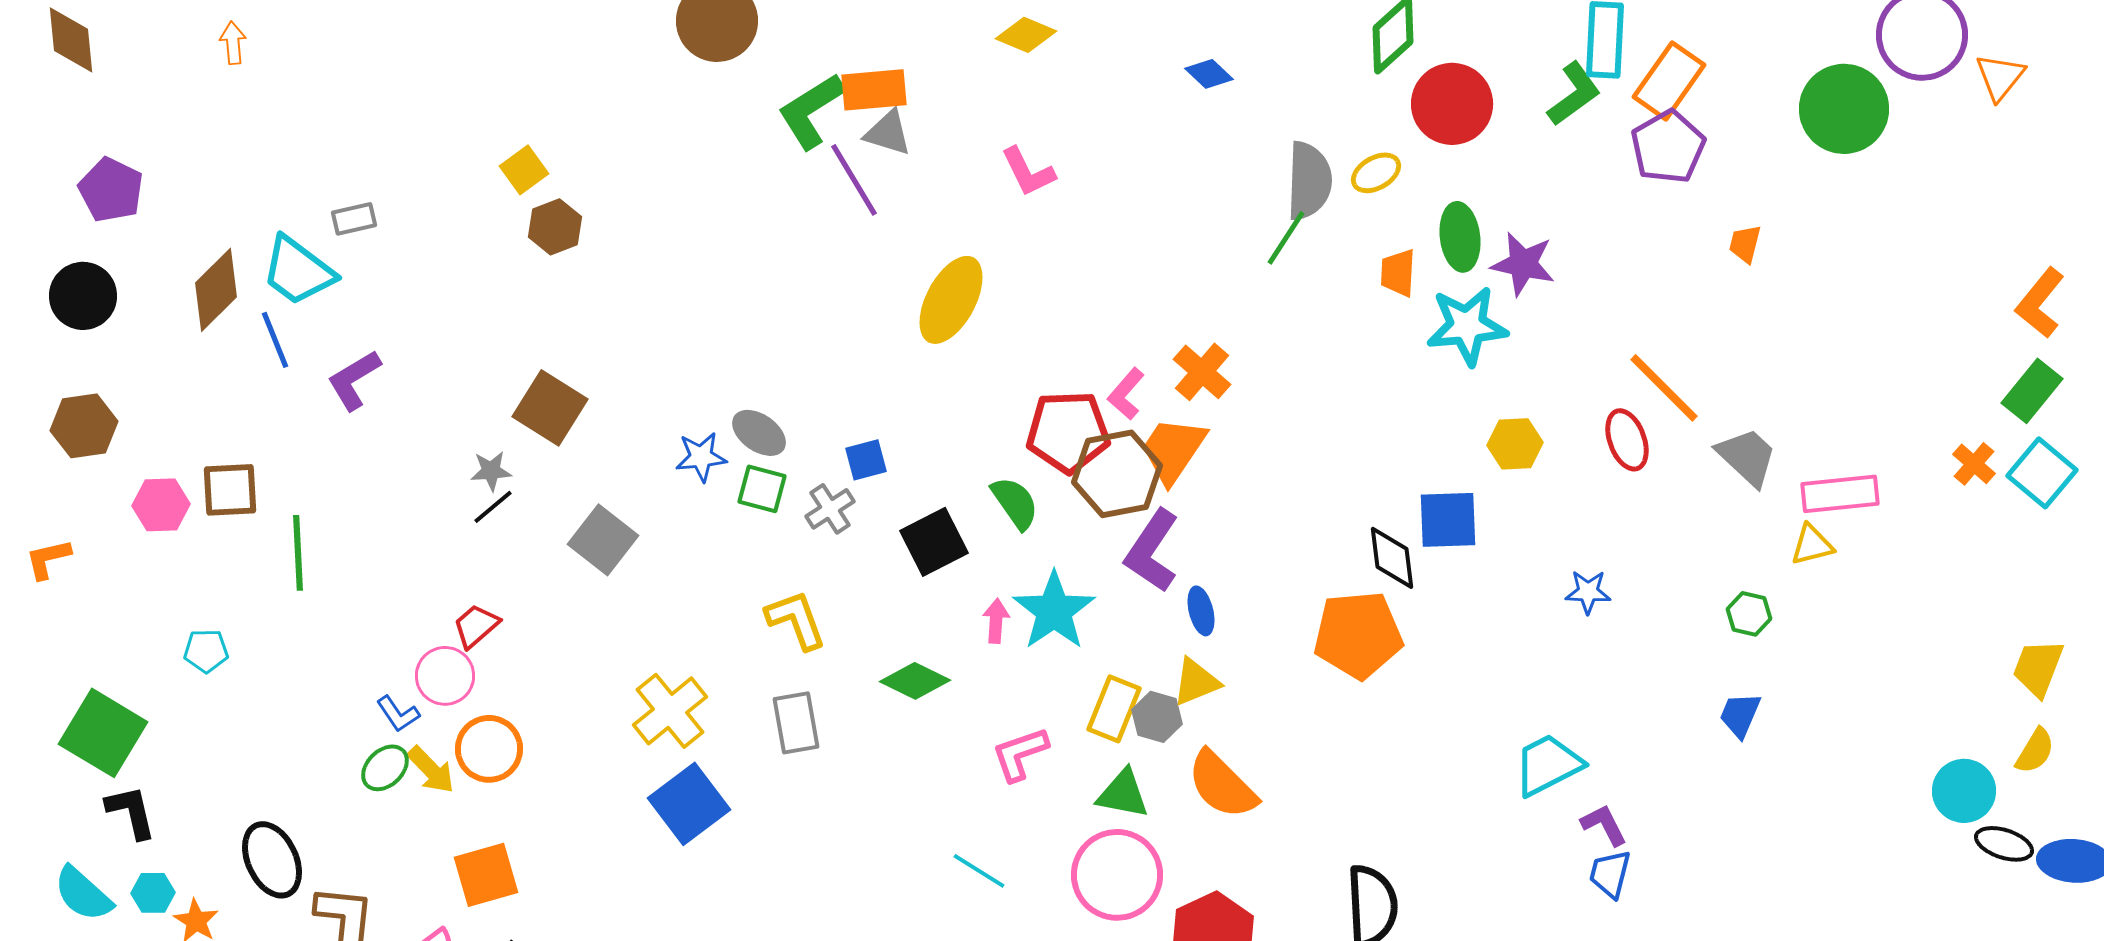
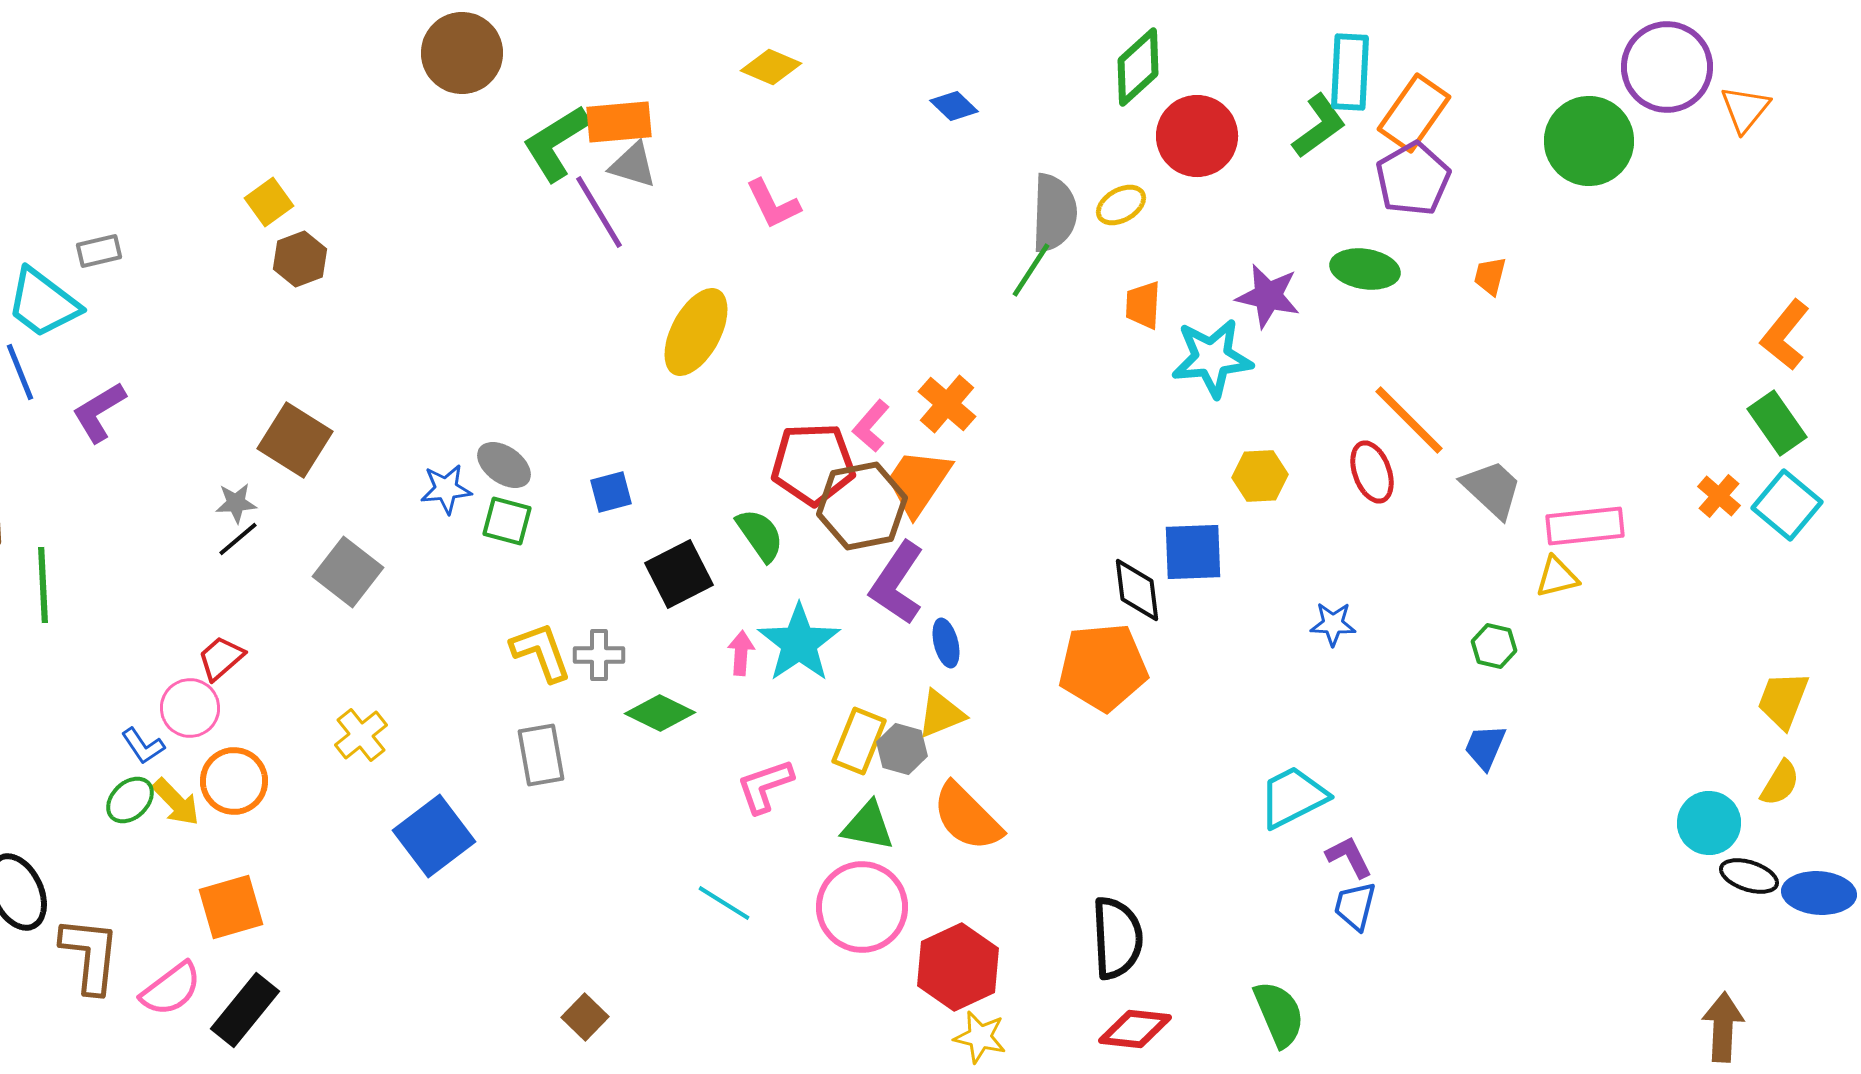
green ellipse: (1460, 237) -> (1365, 269), moved, turned -74
green rectangle: (2032, 391) -> (1777, 423), turned -74
gray cross: (830, 509) -> (599, 655), moved, turned 33
yellow cross: (670, 711) -> (361, 735), moved, size x0.7

